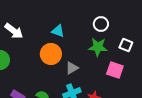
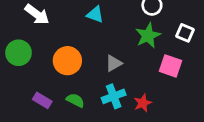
green star: (98, 47) -> (148, 36), turned -30
orange circle: (51, 54) -> (67, 61), moved

